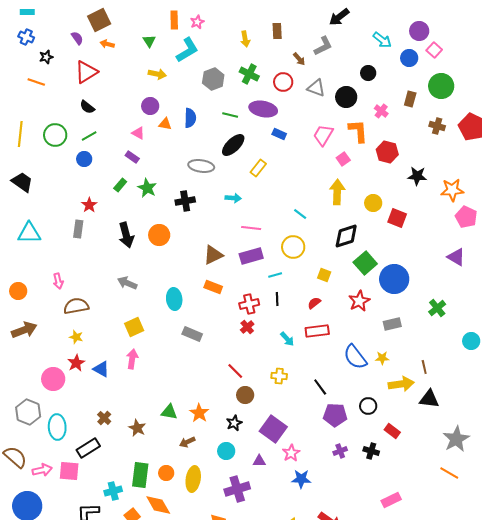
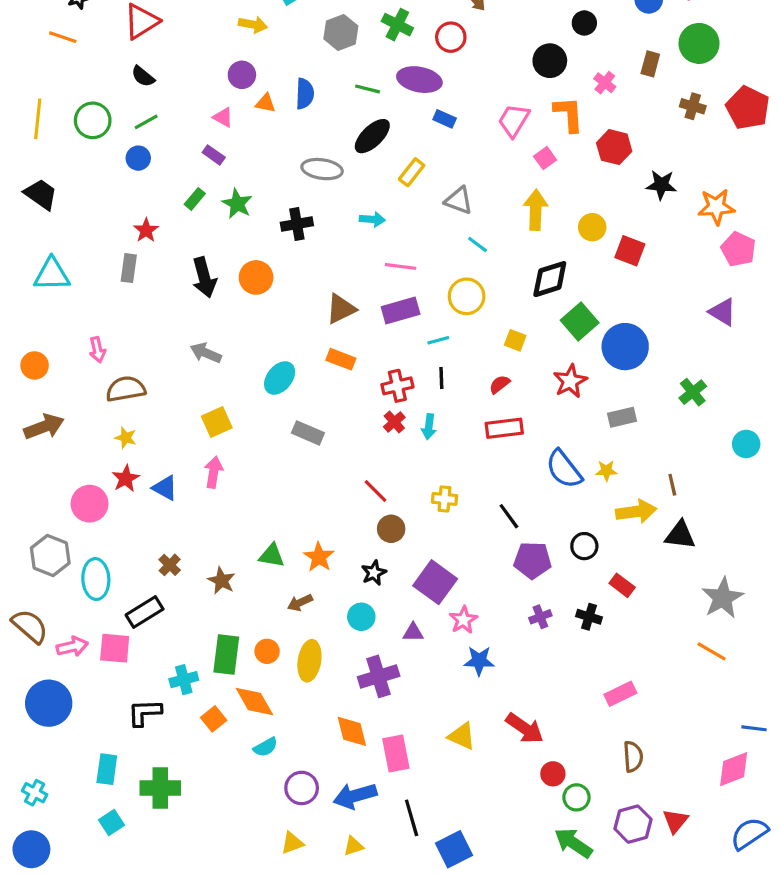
gray triangle: (316, 88) -> (459, 200), moved
cyan ellipse: (174, 299) -> (280, 378), turned 45
cyan arrow: (287, 339) -> (429, 427), moved, turned 49

